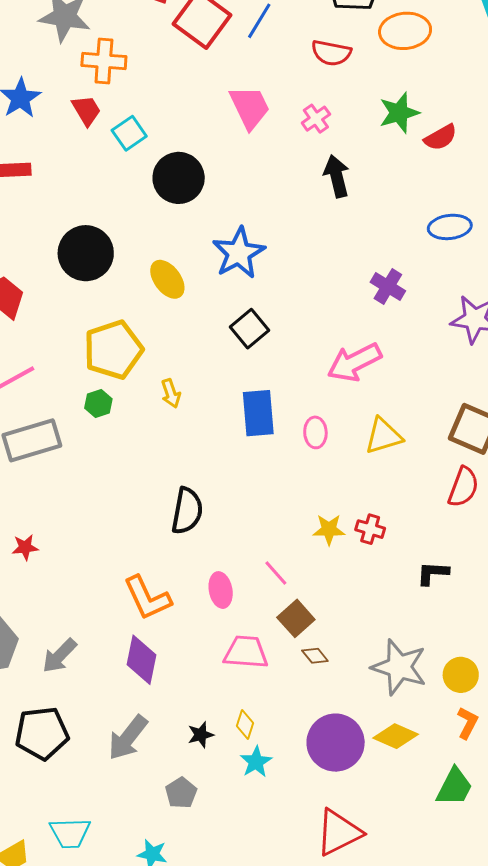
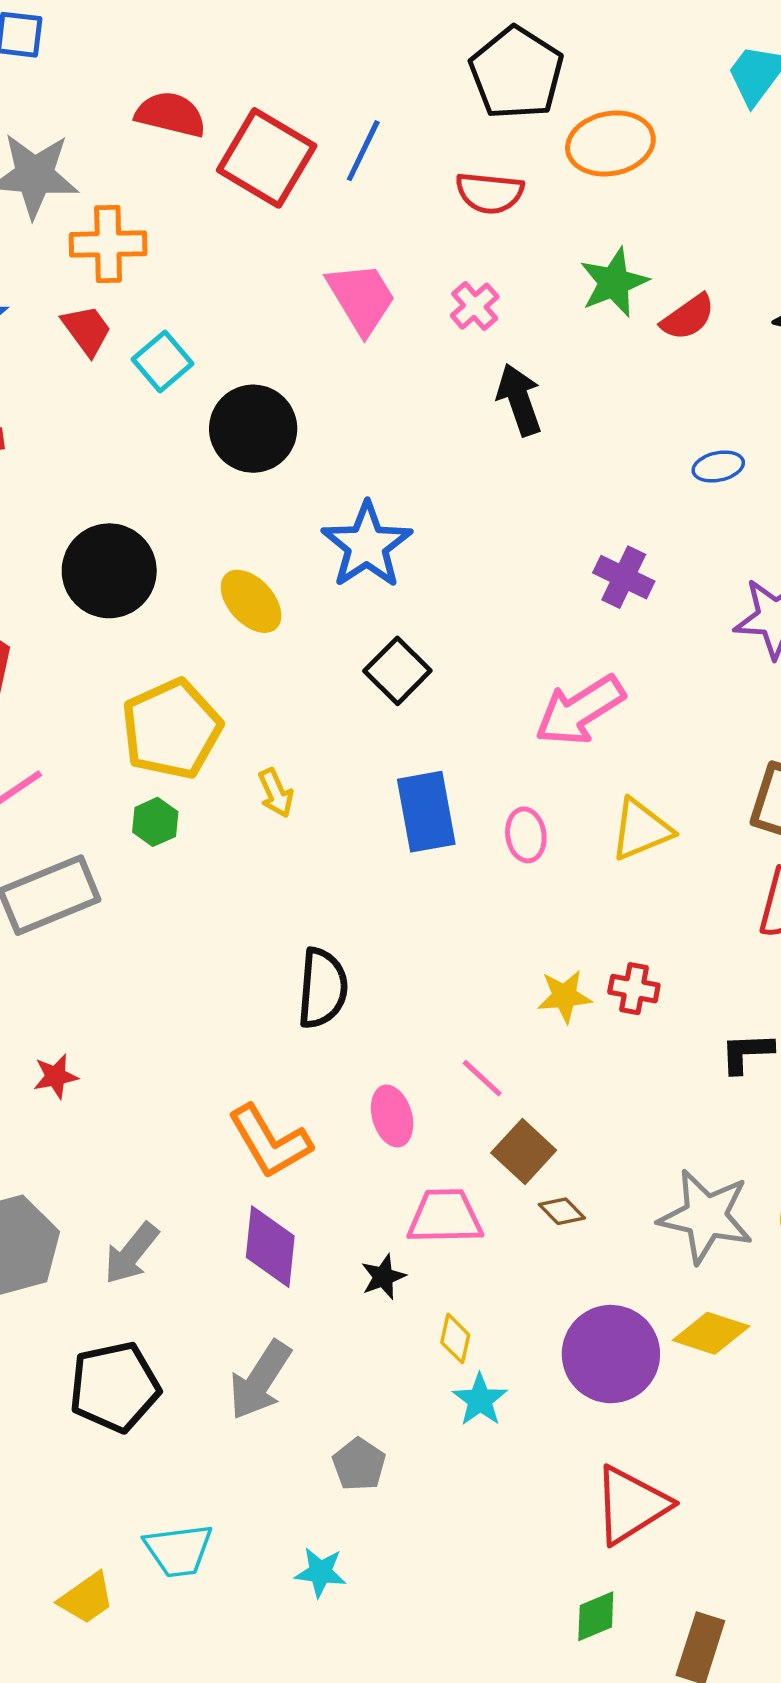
blue ellipse: (450, 227) -> (718, 467), size x0.7
black star: (201, 735) -> (383, 1277), moved

